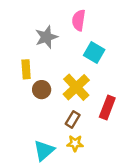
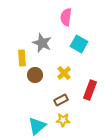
gray star: (46, 37) -> (42, 43), moved, turned -30
yellow cross: (76, 87) -> (64, 73), size x0.6
brown rectangle: (73, 119) -> (61, 100), turned 32

